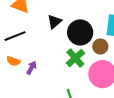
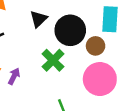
green cross: (75, 58) -> (53, 60), moved

